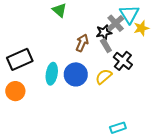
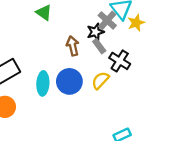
brown arrow: (82, 43) -> (73, 46), turned -30

